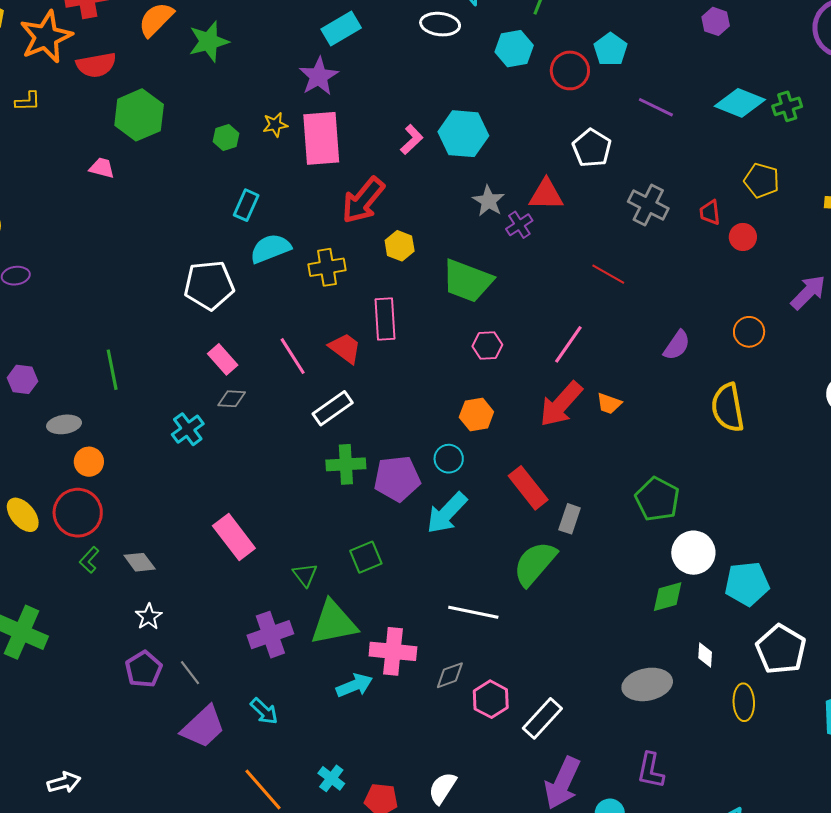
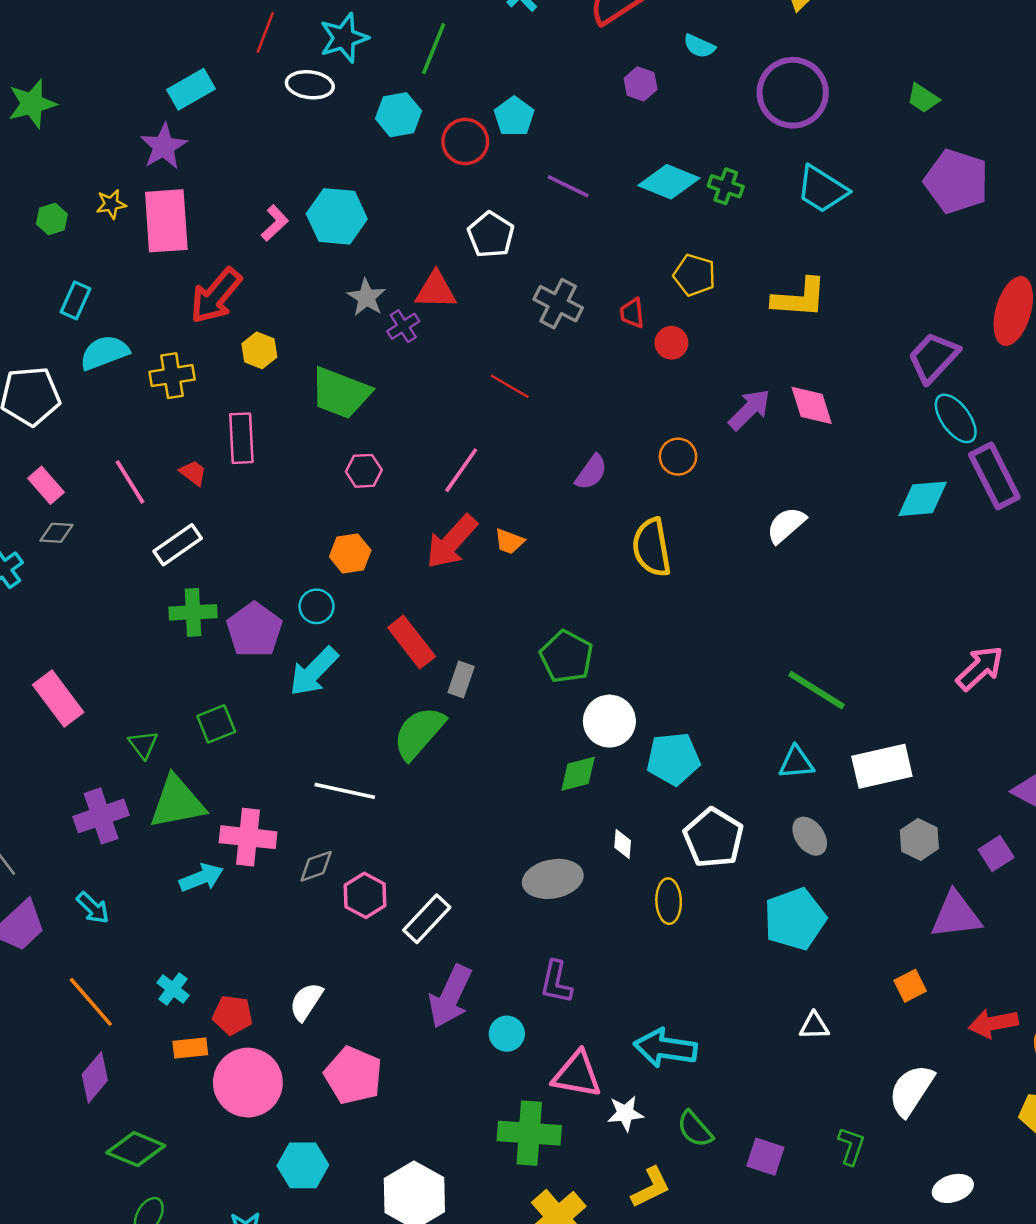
green cross: (787, 106) -> (726, 186), turned 36
red trapezoid: (345, 348) -> (193, 473), size x0.7
purple pentagon: (397, 479) -> (254, 630), turned -30

